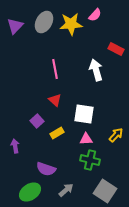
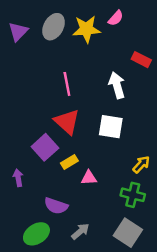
red triangle: (55, 100) -> (67, 122), size x1.6
white square: (84, 114) -> (111, 127), moved
purple square: (37, 121) -> (45, 147), size x1.5
pink triangle: (86, 139) -> (89, 178), moved
green cross: (90, 160) -> (133, 195), moved

